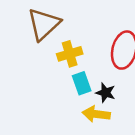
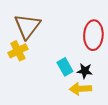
yellow cross: (70, 54) -> (18, 51), moved

